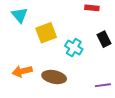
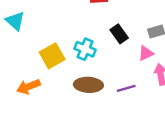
yellow square: (46, 33) -> (52, 56), moved
brown ellipse: (54, 77) -> (88, 85), moved

